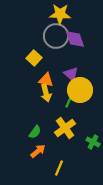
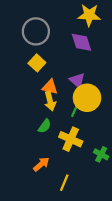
yellow star: (60, 14) -> (89, 15), moved
gray circle: (56, 36) -> (36, 31), moved
yellow cross: (65, 128) -> (71, 139), turned -30
green semicircle: (35, 132) -> (45, 126), moved

